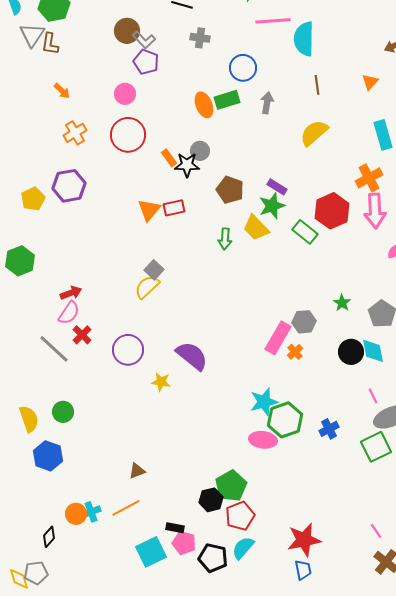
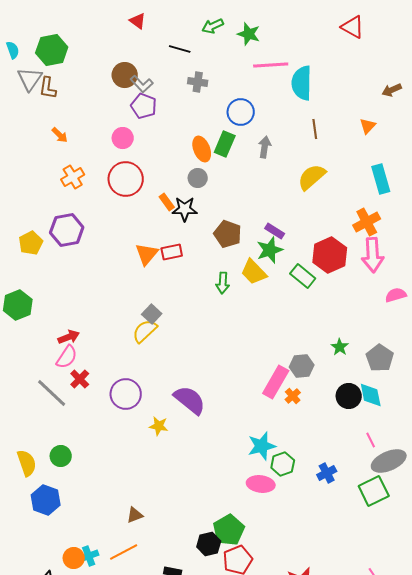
green rectangle: (227, 100) -> (225, 144), turned -50
gray circle: (200, 151) -> (198, 178), moved
green hexagon: (285, 420) -> (283, 464), size x0.7

